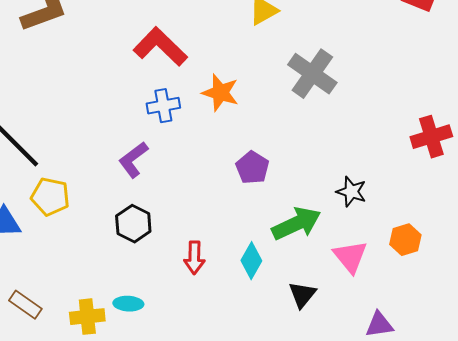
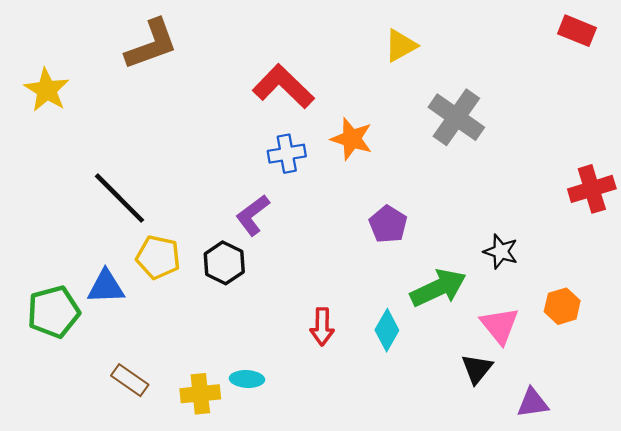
black hexagon: (133, 224) -> (224, 263), moved
black triangle: (302, 295) -> (477, 369), moved

